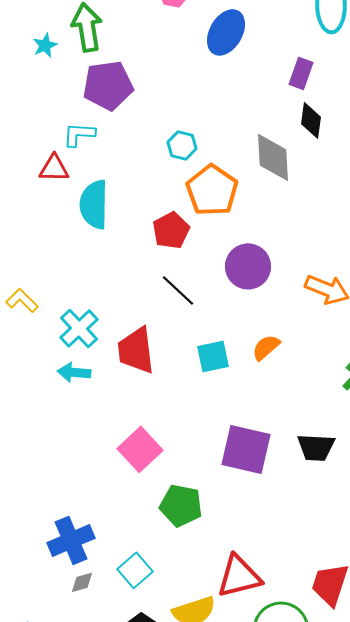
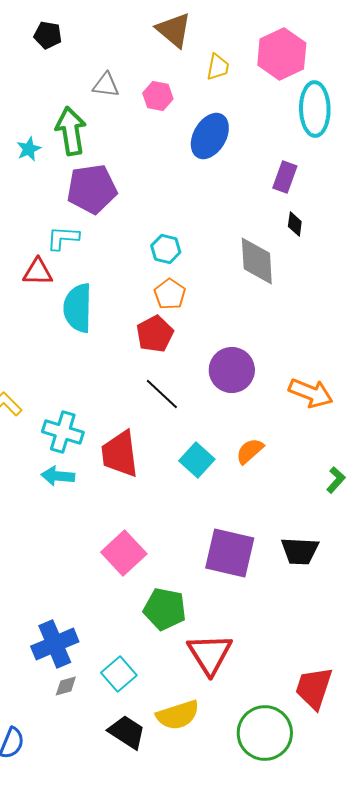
black diamond: (311, 120) -> (295, 224), size x0.7
orange pentagon: (212, 190) -> (170, 294), moved, size x0.6
cyan cross: (79, 328) -> (63, 432), turned -30
cyan square: (213, 356) -> (197, 460), turned -36
red triangle: (239, 576) -> (210, 654), moved, turned -48

